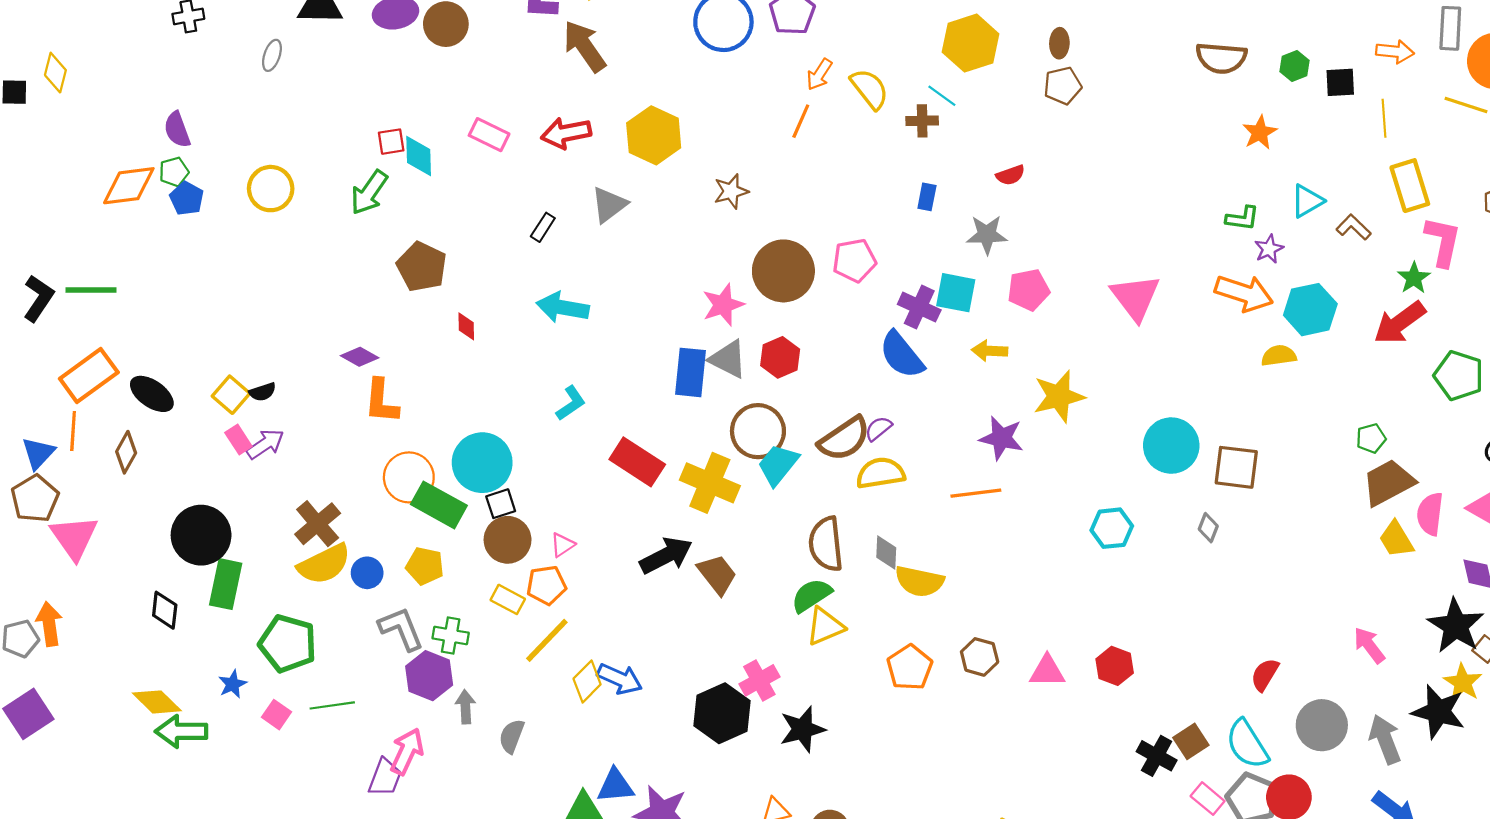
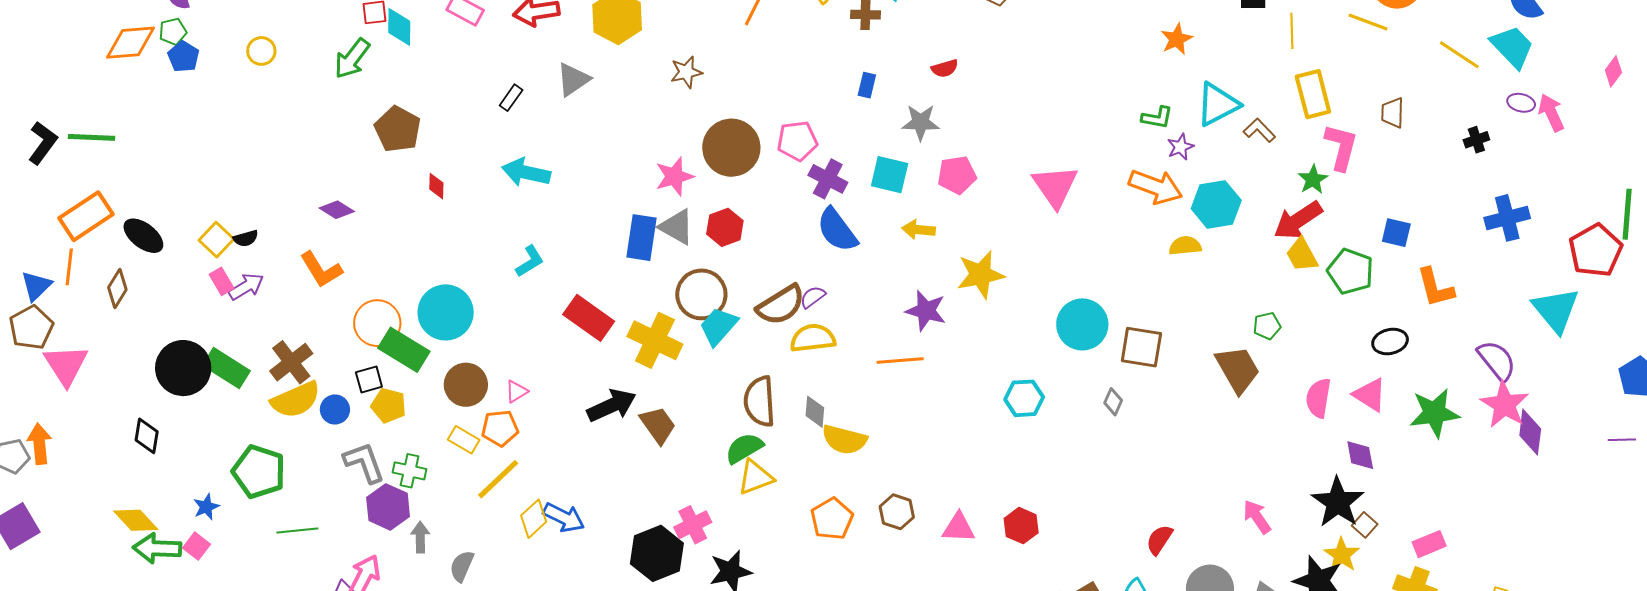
yellow circle: (271, 189) -> (261, 51), size x0.7
cyan triangle: (1307, 201) -> (1218, 104), size x1.4
purple cross: (919, 307) -> (828, 179), moved
orange L-shape: (381, 401) -> (321, 270), moved, turned -39
brown trapezoid: (1388, 483) -> (1238, 369), moved, turned 86
black square: (501, 504) -> (369, 380), moved
yellow trapezoid: (1396, 539) -> (1302, 255), moved
green rectangle: (226, 584) -> (226, 368), moved, turned -72
pink square: (276, 715) -> (196, 546), moved

